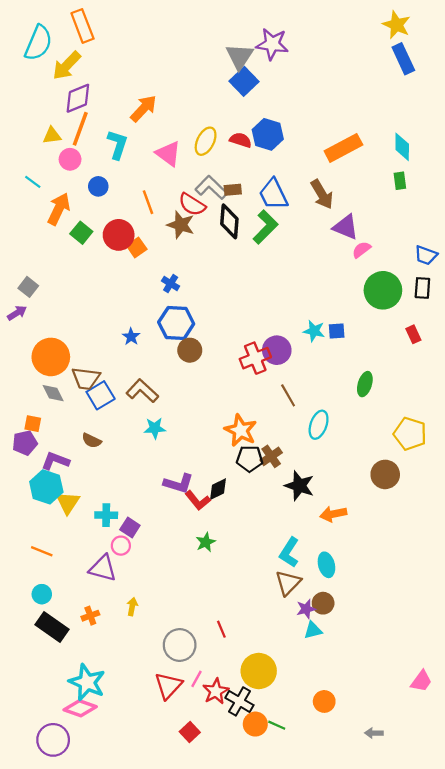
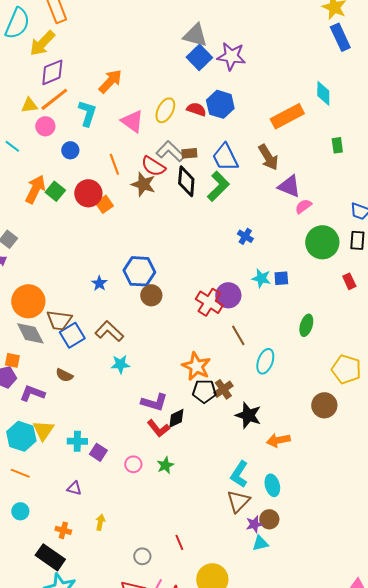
purple star: (272, 44) -> (231, 56), moved
gray triangle: (239, 56) -> (195, 35), turned -48
orange line: (80, 129) -> (54, 99), turned 32
cyan diamond: (402, 147) -> (323, 93), moved
orange arrow: (59, 209) -> (35, 189), moved
blue cross: (171, 284) -> (245, 236), moved
red cross: (255, 358) -> (209, 302), turned -36
gray diamond: (53, 393) -> (30, 333), size x1.4
purple L-shape: (178, 483) -> (154, 402), moved
cyan hexagon: (46, 487) -> (21, 436), moved
pink circle: (121, 546) -> (133, 464), moved
purple triangle: (103, 568) -> (74, 488), size x0.6
orange cross: (90, 616) -> (63, 530), turned 35
black rectangle: (52, 627) -> (50, 557), moved
gray circle: (180, 645) -> (142, 556), size x0.6

